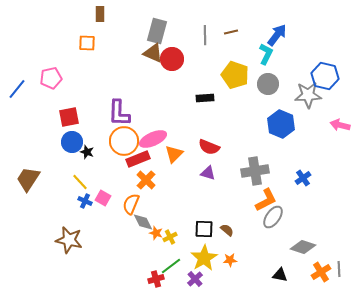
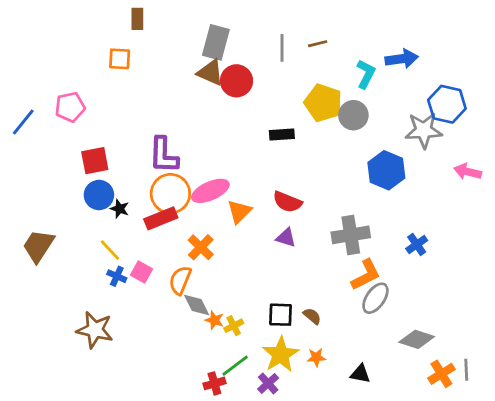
blue arrow: (277, 35) -> (402, 59), moved, turned 45
gray circle: (268, 84) -> (353, 115), moved
red rectangle: (138, 159) -> (161, 218), moved
black triangle: (280, 275) -> (360, 374), moved

